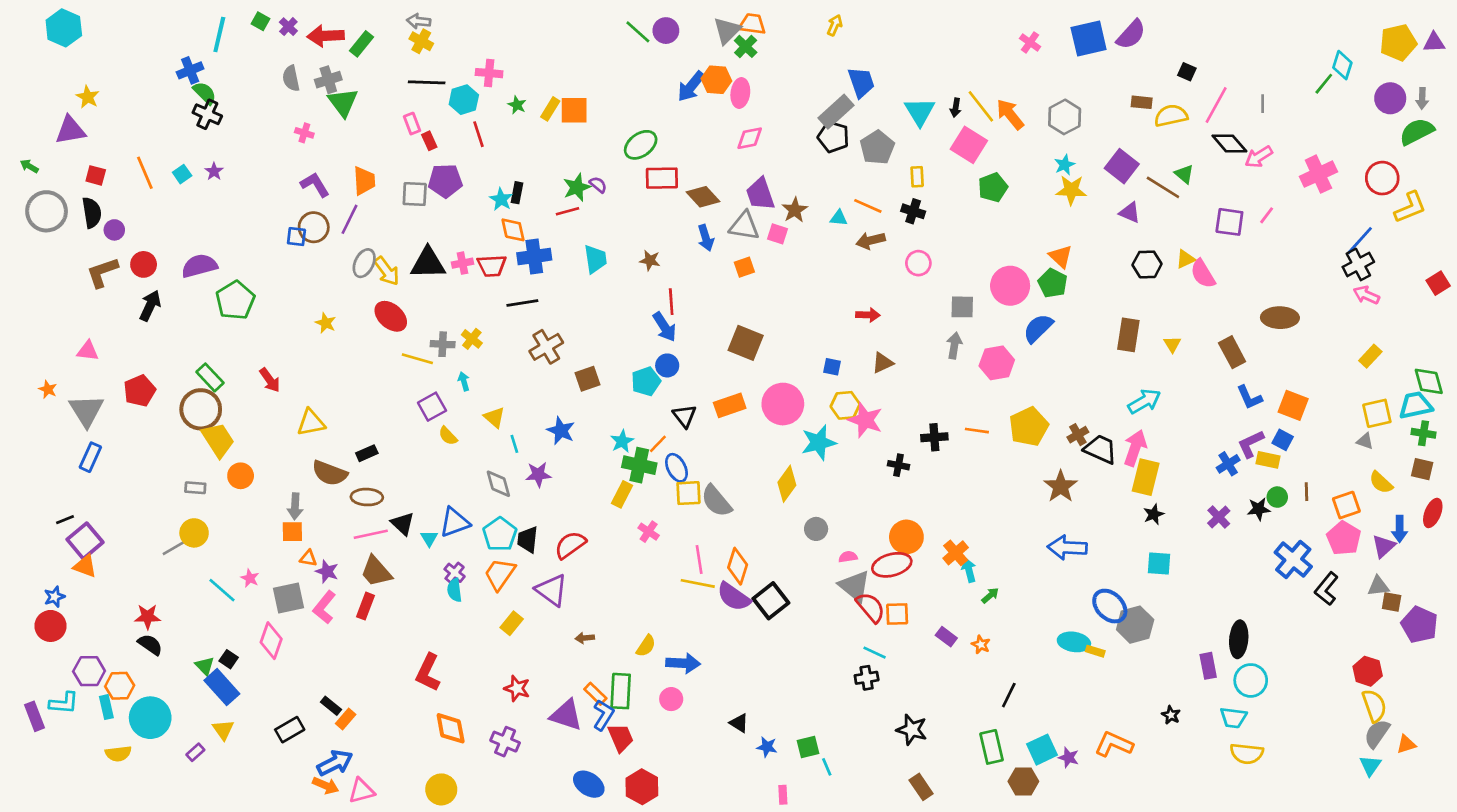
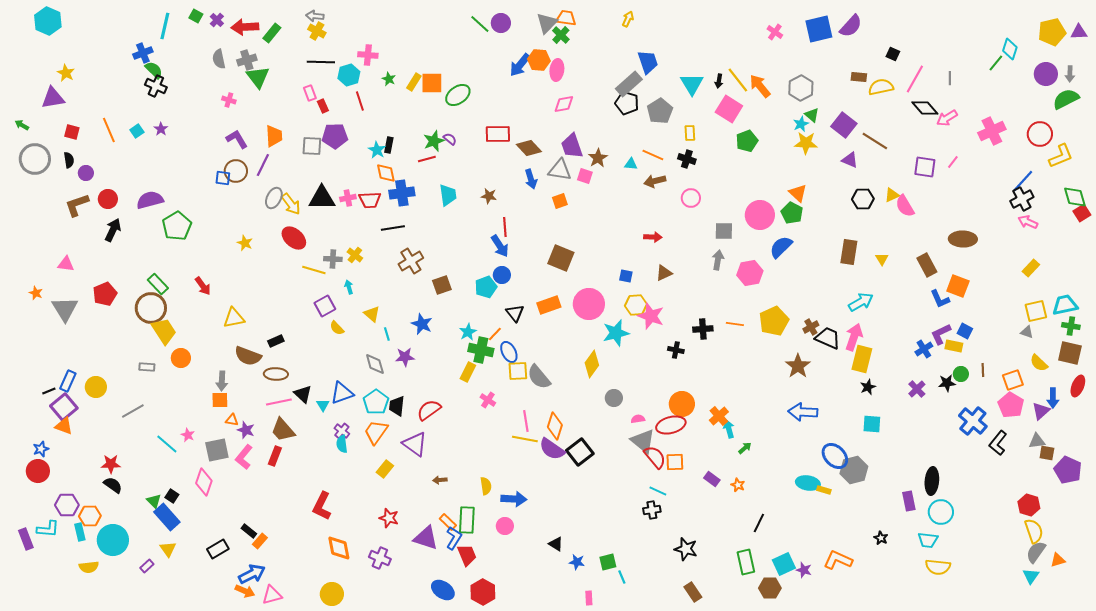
green ellipse: (641, 145) -> (458, 95), moved
green triangle: (1184, 174) -> (812, 115), moved
black semicircle: (92, 213) -> (69, 160), size x0.7
green diamond: (1429, 381) -> (1075, 197), moved
orange square: (1293, 405) -> (958, 286), moved
blue rectangle: (90, 457) -> (68, 381), moved
brown square: (1422, 469) -> (1070, 353), size x1.4
yellow circle: (194, 533) -> (96, 387), moved
yellow semicircle: (646, 646) -> (486, 486), turned -42

